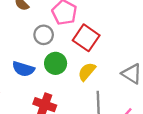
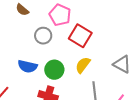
green circle: (56, 63) -> (54, 70), moved

